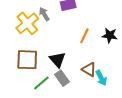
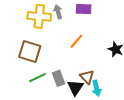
yellow cross: (27, 23) -> (39, 16), turned 30
orange line: (84, 36) -> (76, 41), moved
black triangle: (57, 60) -> (75, 88), moved

